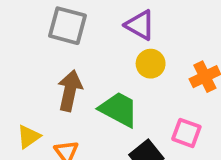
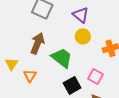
yellow triangle: (29, 137) -> (11, 64), turned -32

